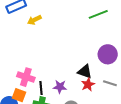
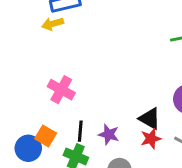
yellow arrow: (34, 20) -> (53, 24), moved
pink cross: (26, 77) -> (61, 90), moved

